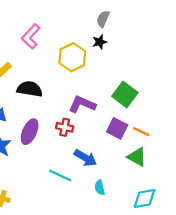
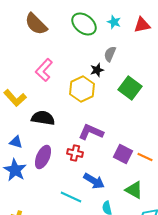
black star: (100, 42) -> (97, 70), moved
green square: (125, 94) -> (130, 88), moved
green triangle: (137, 157) -> (134, 190), moved

